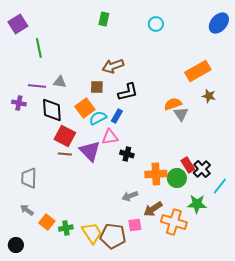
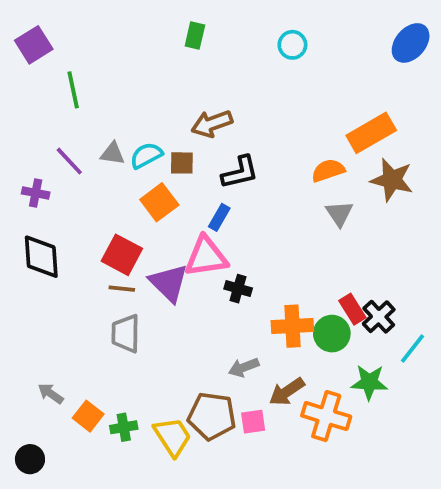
purple line: (37, 86) -> (69, 161), turned 42
brown star: (209, 96) -> (392, 180), size x1.6
orange semicircle: (173, 104) -> (328, 170), moved
black diamond: (52, 110) -> (41, 257), moved
cyan semicircle: (98, 118) -> (146, 155), moved
pink triangle: (110, 137) -> (206, 257), size x1.4
gray trapezoid: (29, 178) -> (126, 334), moved
brown pentagon: (113, 236) -> (212, 416), moved

